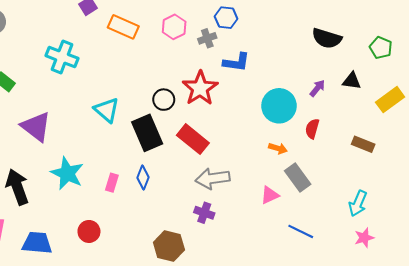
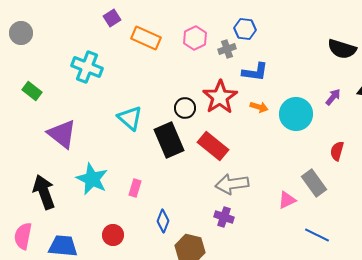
red semicircle: (312, 129) -> (337, 151), moved
orange arrow: (278, 148) -> (259, 107), moved
blue diamond: (143, 177) -> (163, 221), moved

